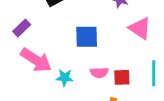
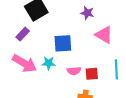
purple rectangle: (22, 28) -> (23, 34), moved
cyan star: (65, 78) -> (49, 63), moved

